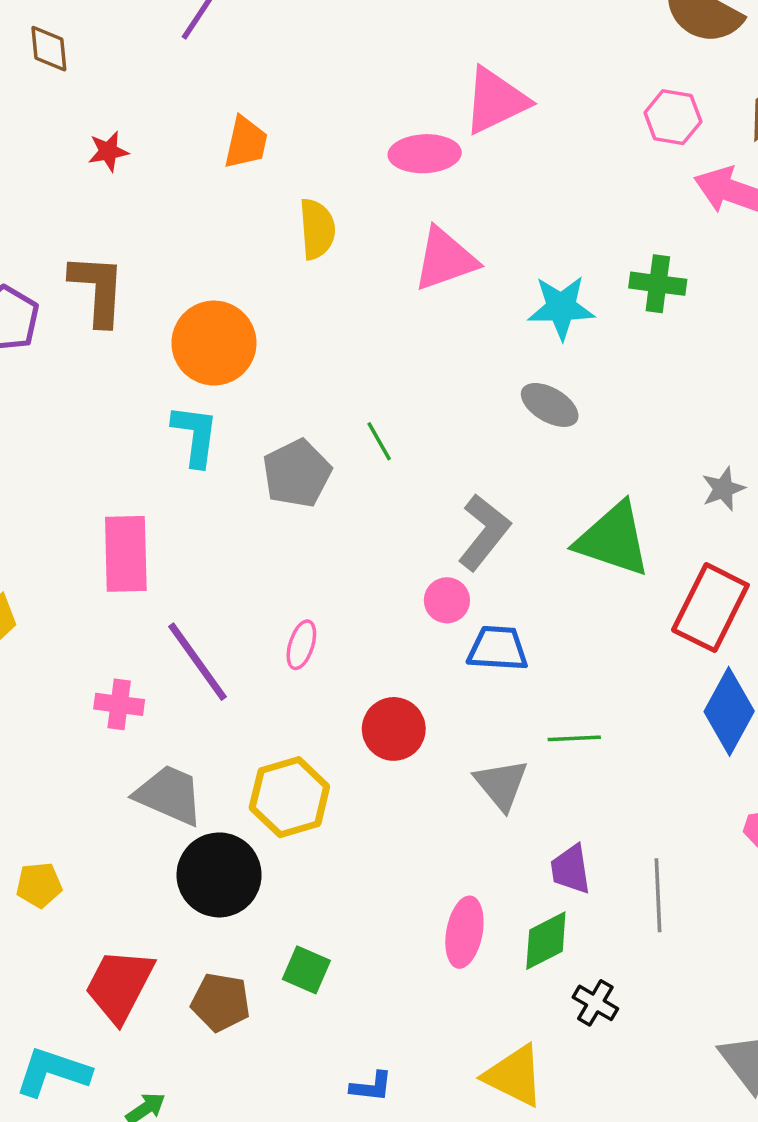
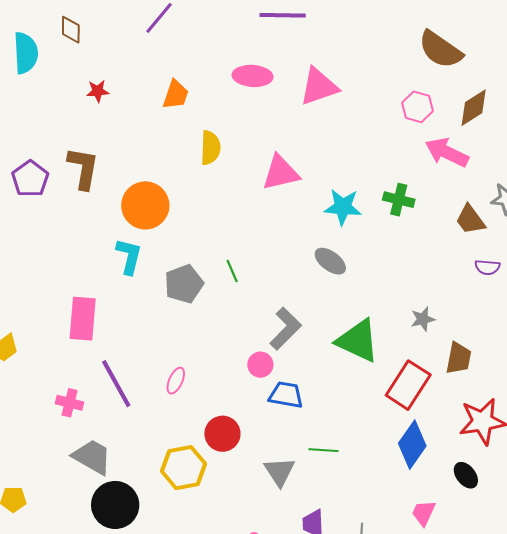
pink ellipse: (425, 154) -> (253, 76), moved
yellow hexagon: (289, 797) -> (184, 468), moved

